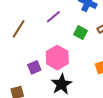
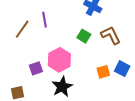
purple line: (53, 17) -> (45, 20), moved, turned -63

